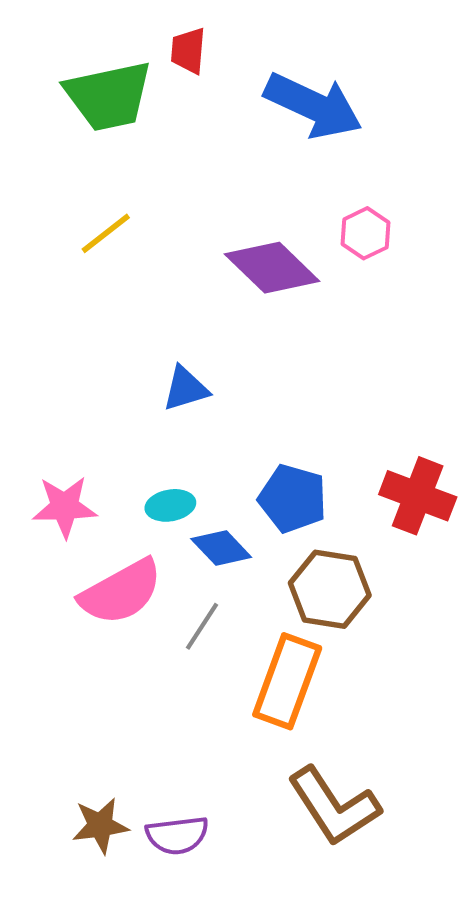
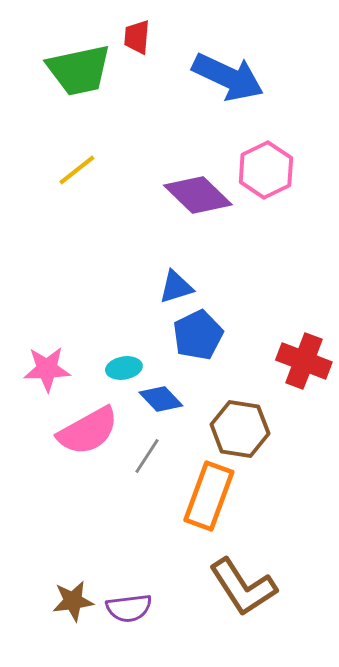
pink hexagon: (365, 233) -> (266, 170), size x1.5
blue triangle: (185, 389) -> (176, 287), moved
blue pentagon: (293, 499) -> (198, 335), moved, turned 30

